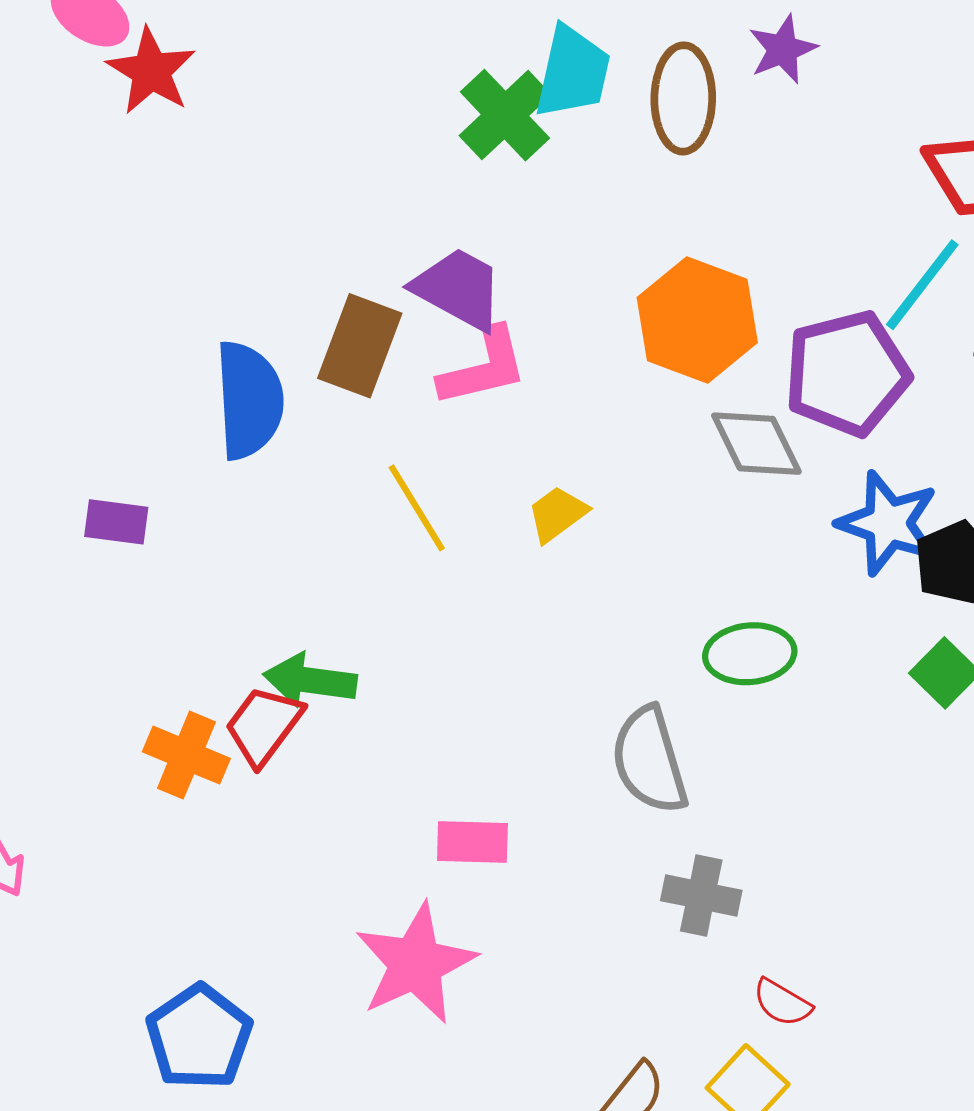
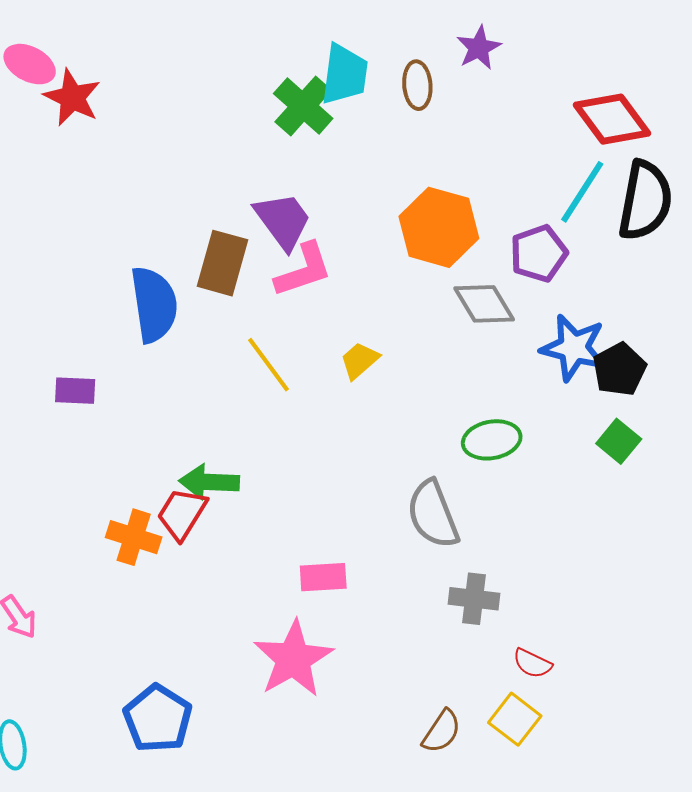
brown ellipse: (683, 98) -> (417, 85), size x0.7
purple trapezoid: (458, 289) -> (283, 221), turned 30
purple pentagon: (847, 373) -> (539, 253), size x0.7

